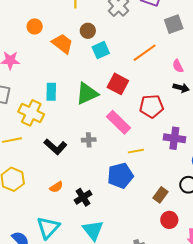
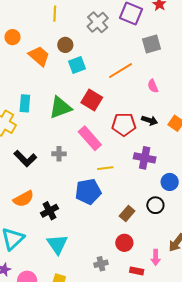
black arrow: (181, 88) -> (150, 120), moved
orange semicircle: (56, 187) -> (24, 199), size x1.5
red circle: (169, 220) -> (124, 243), moved

